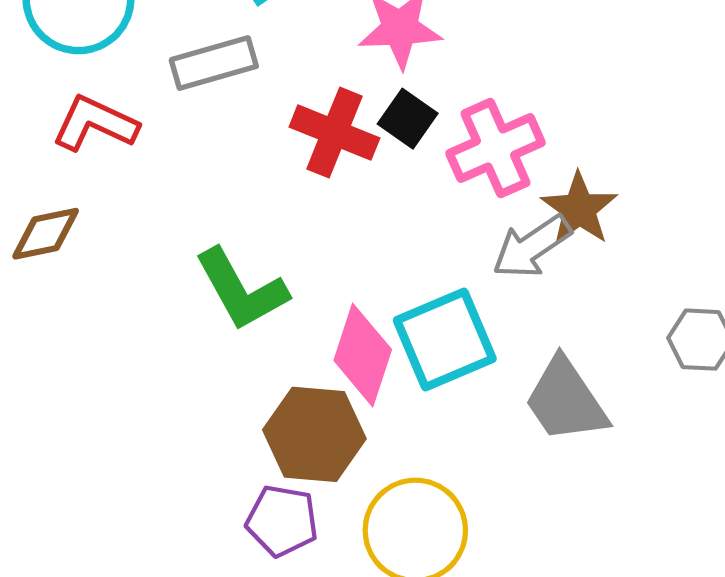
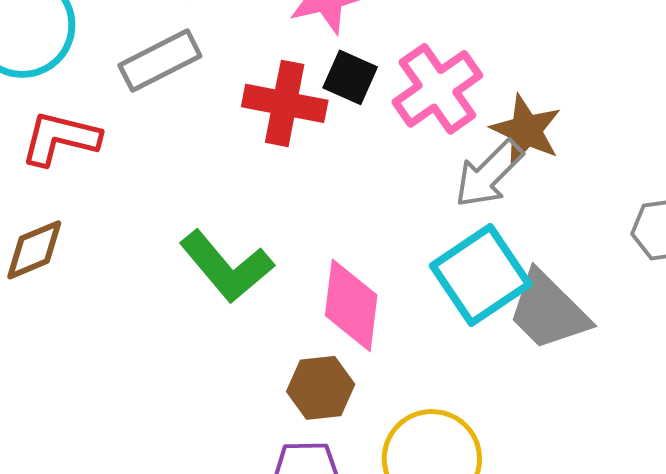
cyan square: (445, 339) -> (481, 275), moved
brown hexagon: (314, 434) -> (321, 388), size x0.7

